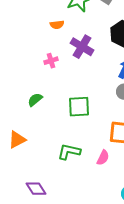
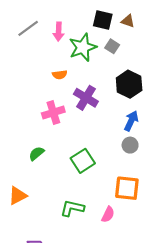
pink cross: (51, 61) -> (53, 113), size x1.5
green square: (79, 107) -> (83, 161), turned -30

